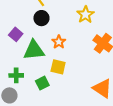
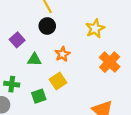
green triangle: (34, 50) -> (34, 59), size x0.6
yellow square: (58, 67) -> (58, 81), turned 35

